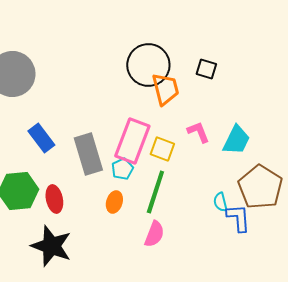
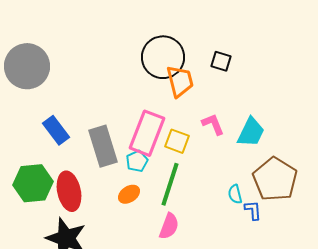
red ellipse: (54, 199) -> (69, 191), size x1.4
orange ellipse: (114, 202) -> (129, 194), turned 40
blue L-shape: (238, 218) -> (253, 210), size x0.7

